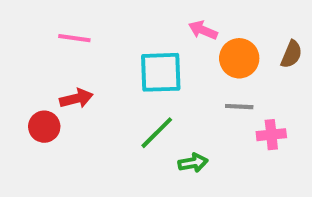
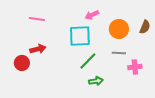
pink arrow: (203, 30) -> (92, 15), moved, turned -48
green line: (157, 133) -> (88, 61), moved

